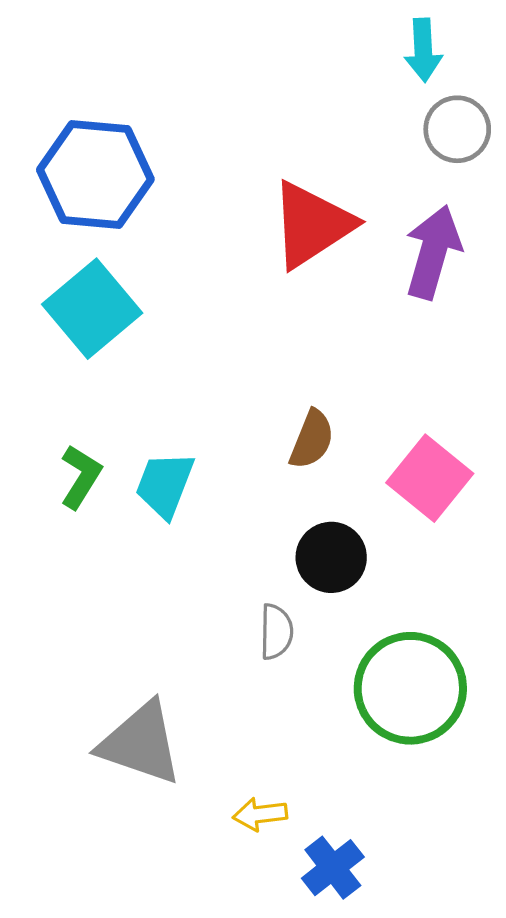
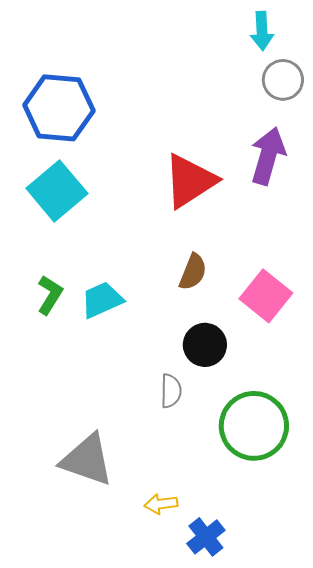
red triangle: (312, 225) -> (190, 181), moved
cyan trapezoid: (165, 485) -> (102, 300), turned 45

